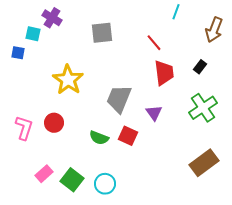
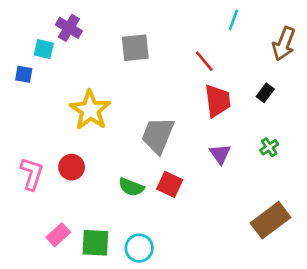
green cross: (203, 108) -> (269, 147), size x0.5
purple triangle: (154, 113) -> (220, 154), moved
green square: (72, 180) -> (95, 243), turned -35

